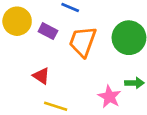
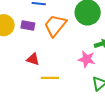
orange trapezoid: (83, 42) -> (55, 25), turned 35

